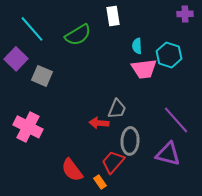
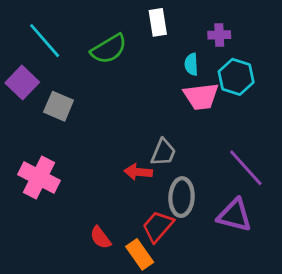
purple cross: (185, 14) -> (219, 35), moved
red semicircle: (72, 170) -> (100, 238), size x0.7
orange rectangle: (100, 182) -> (140, 254), size x1.5

